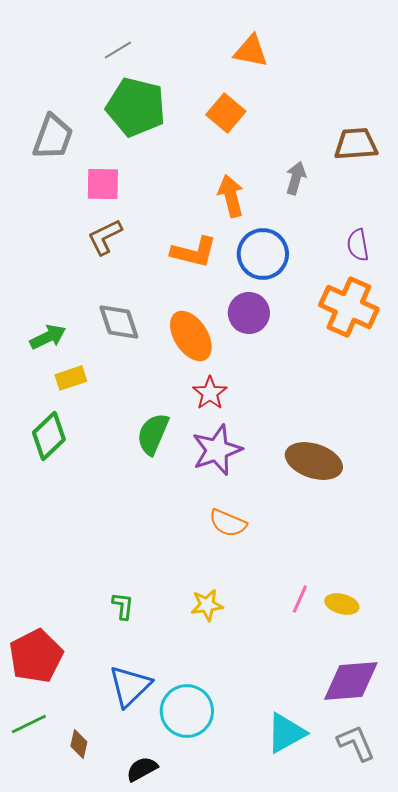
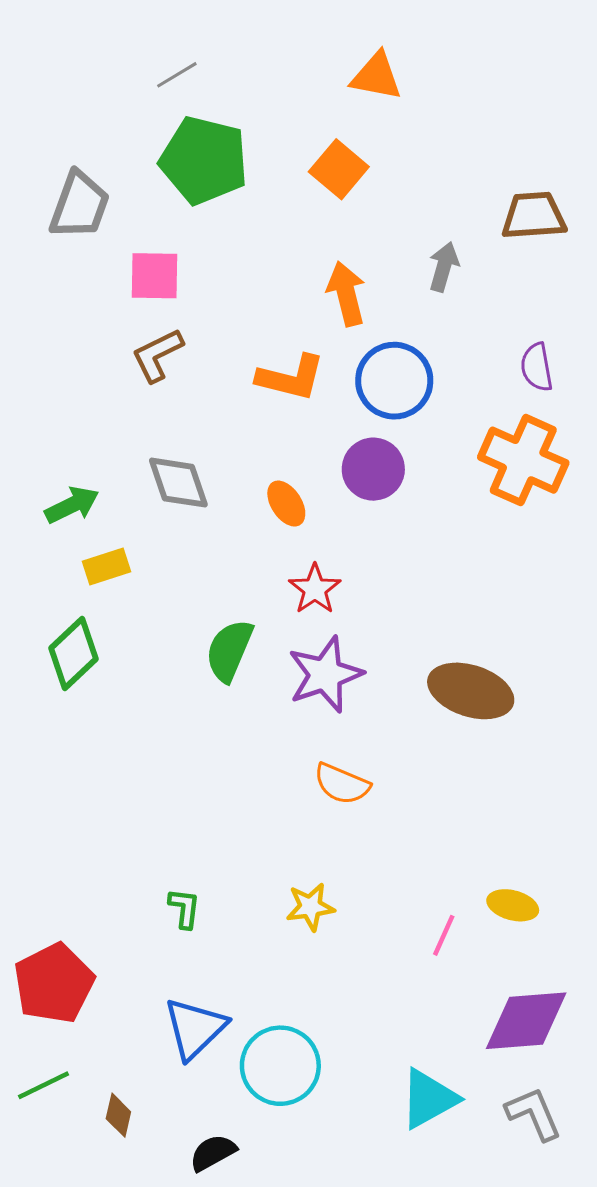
orange ellipse: (191, 336) -> (286, 504), size x0.6
pink line: (300, 599) -> (444, 935), moved

